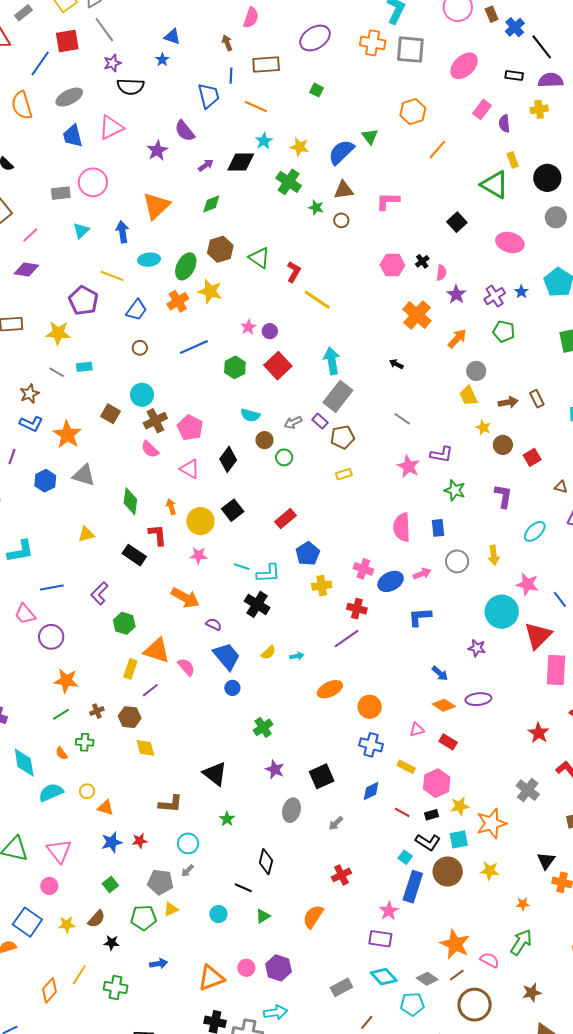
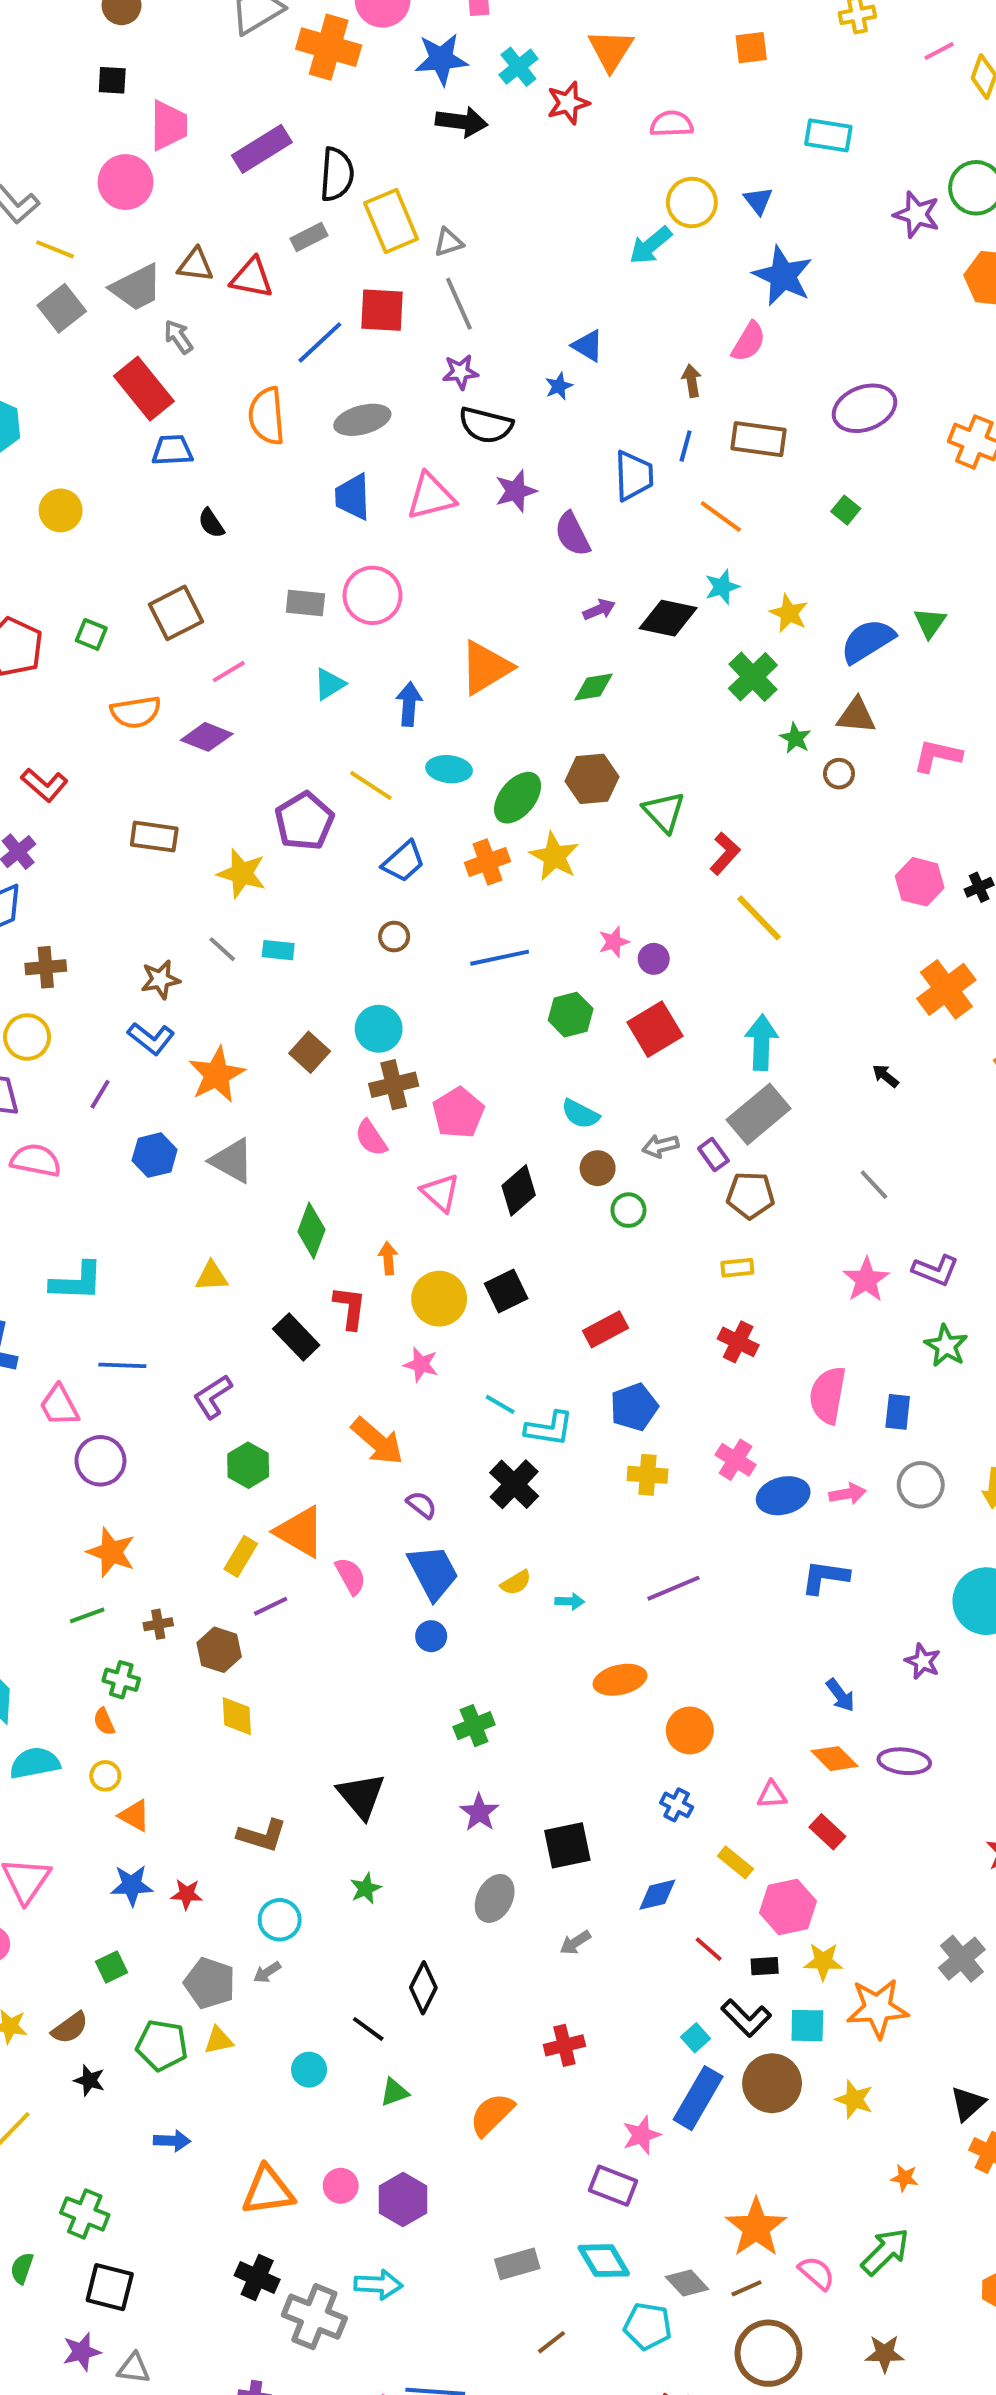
purple star: (157, 150) -> (516, 491), moved
red cross: (357, 609) -> (738, 1342), moved
blue cross: (371, 745) -> (677, 1805), size x0.7
orange semicircle: (62, 753) -> (104, 1722), moved
green cross: (116, 987) -> (85, 2214), moved

